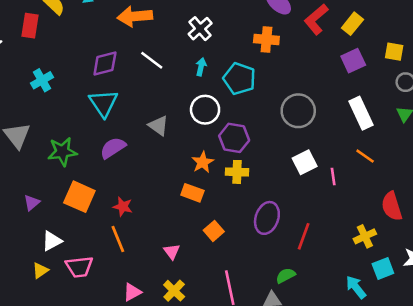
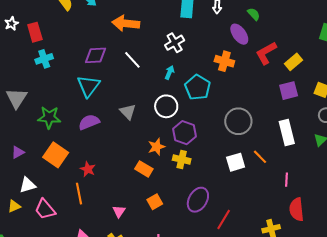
red rectangle: (30, 26) -> (35, 32), moved, turned -36
orange line: (365, 156) -> (260, 157), moved
pink line: (333, 177) -> (287, 180), moved
pink trapezoid: (79, 267) -> (45, 209), turned 45

